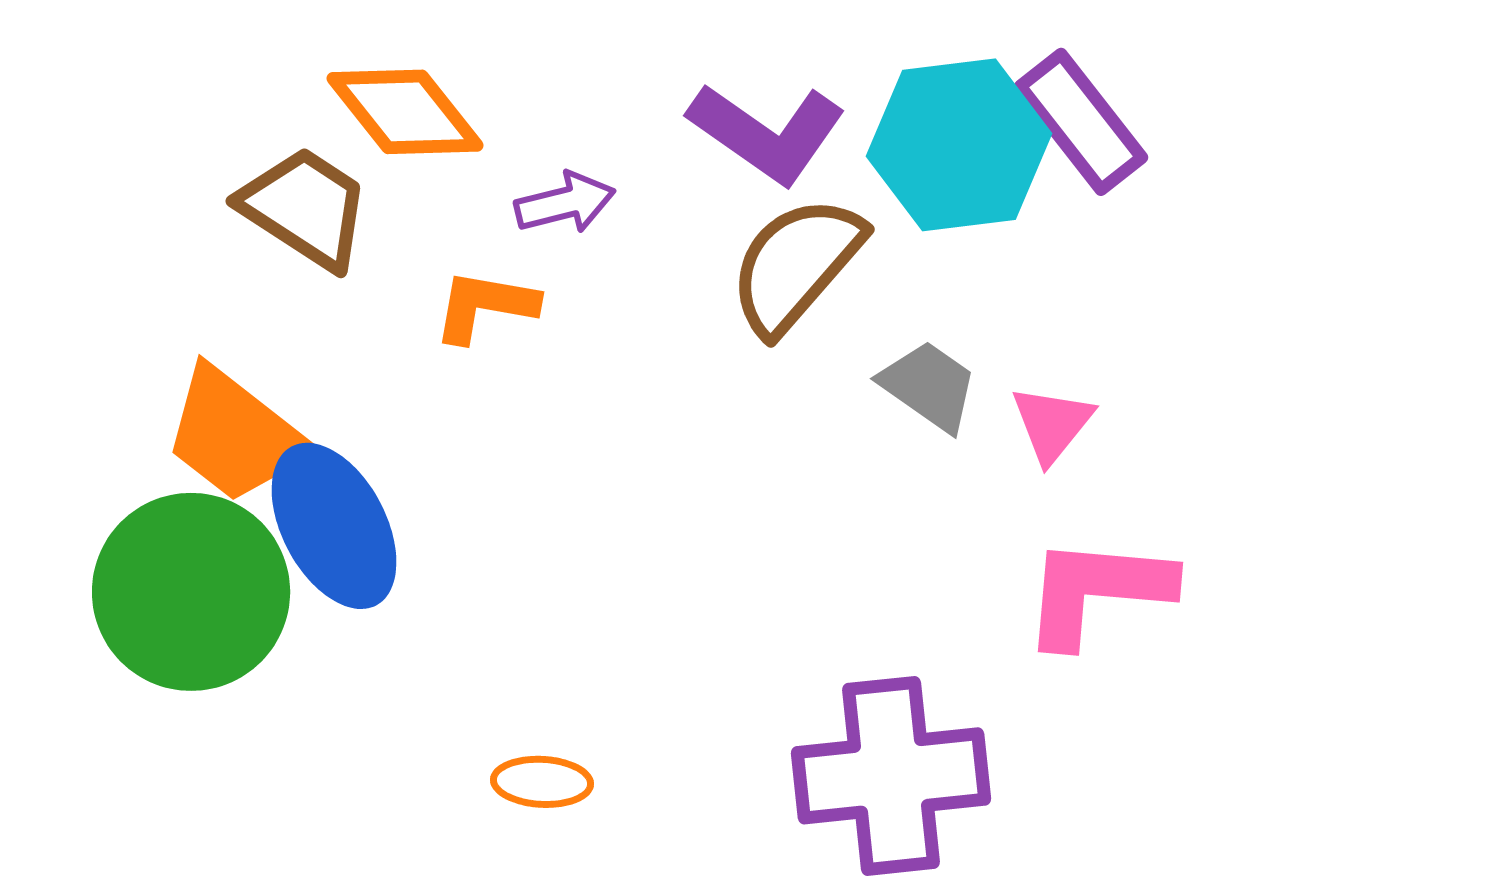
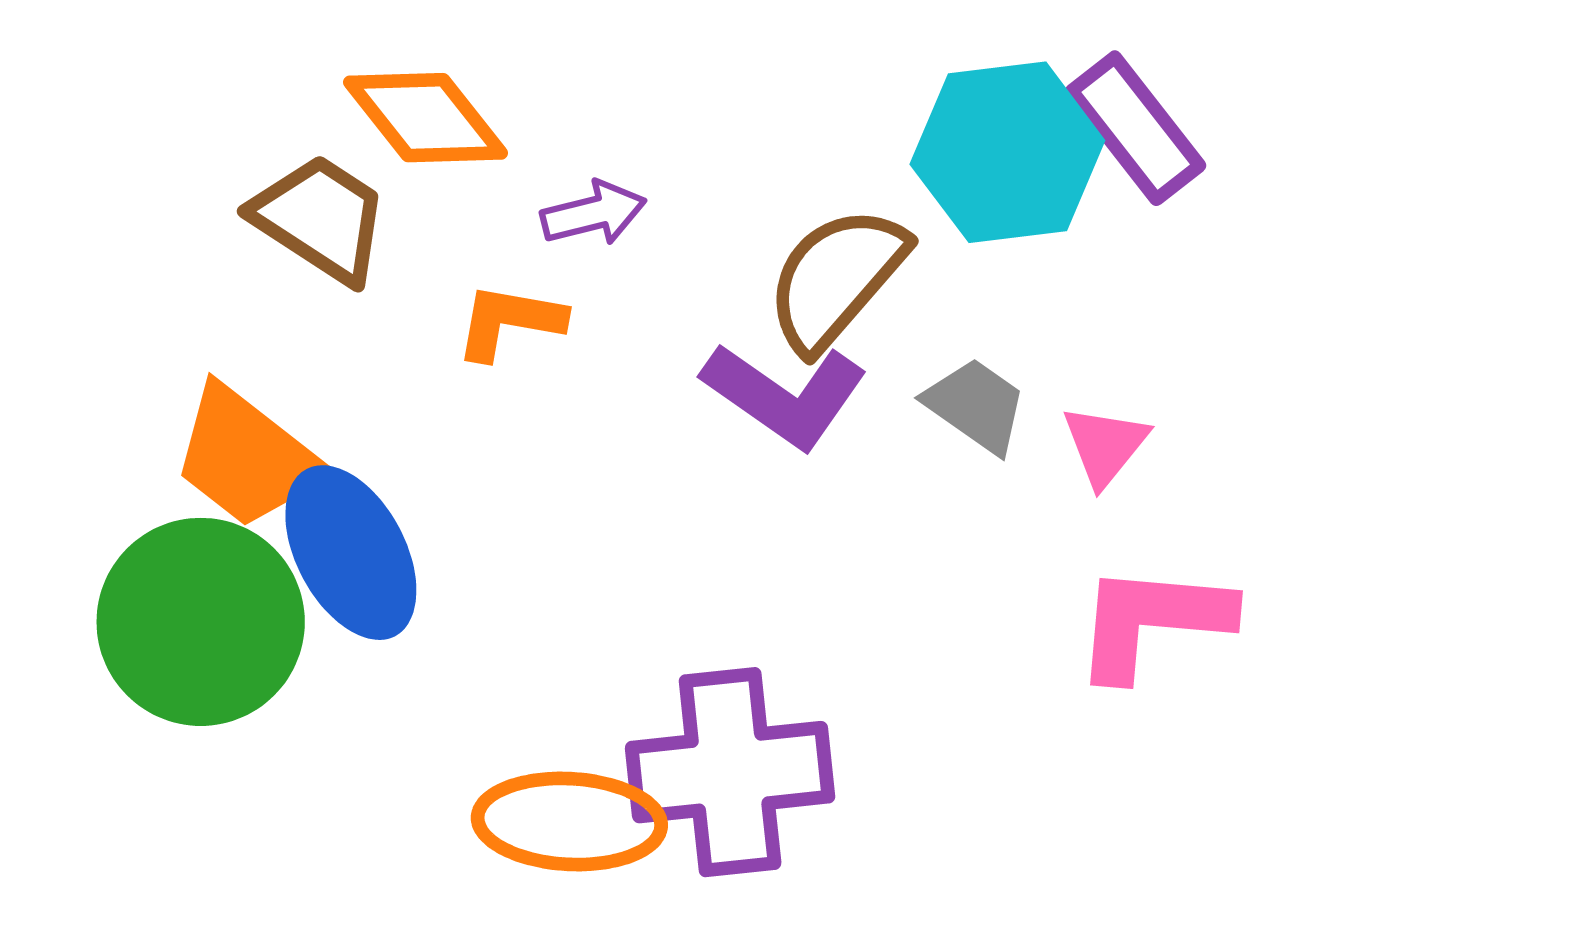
purple L-shape: (767, 133) -> (785, 395), moved
purple cross: (891, 776) -> (730, 772), moved
orange ellipse: (542, 782) -> (569, 821), size x1.8

